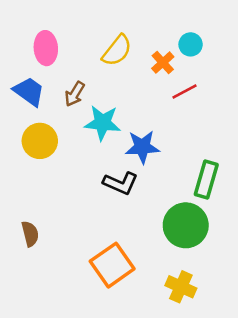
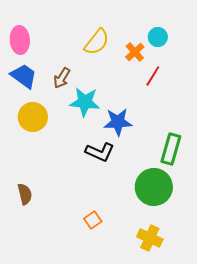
pink ellipse: (46, 48) -> (20, 40), moved
red line: (184, 91) -> (153, 76), turned -30
orange square: (112, 265) -> (93, 220), size x0.5

